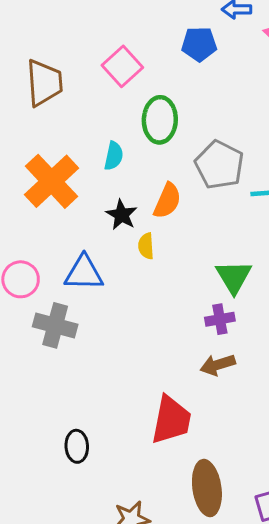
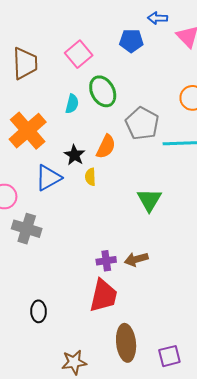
green ellipse: (160, 120) -> (103, 91), turned -32
cyan semicircle: (114, 156) -> (72, 104), moved
blue triangle: (84, 273) -> (48, 178), moved, turned -32
purple cross: (220, 319) -> (106, 261), moved

